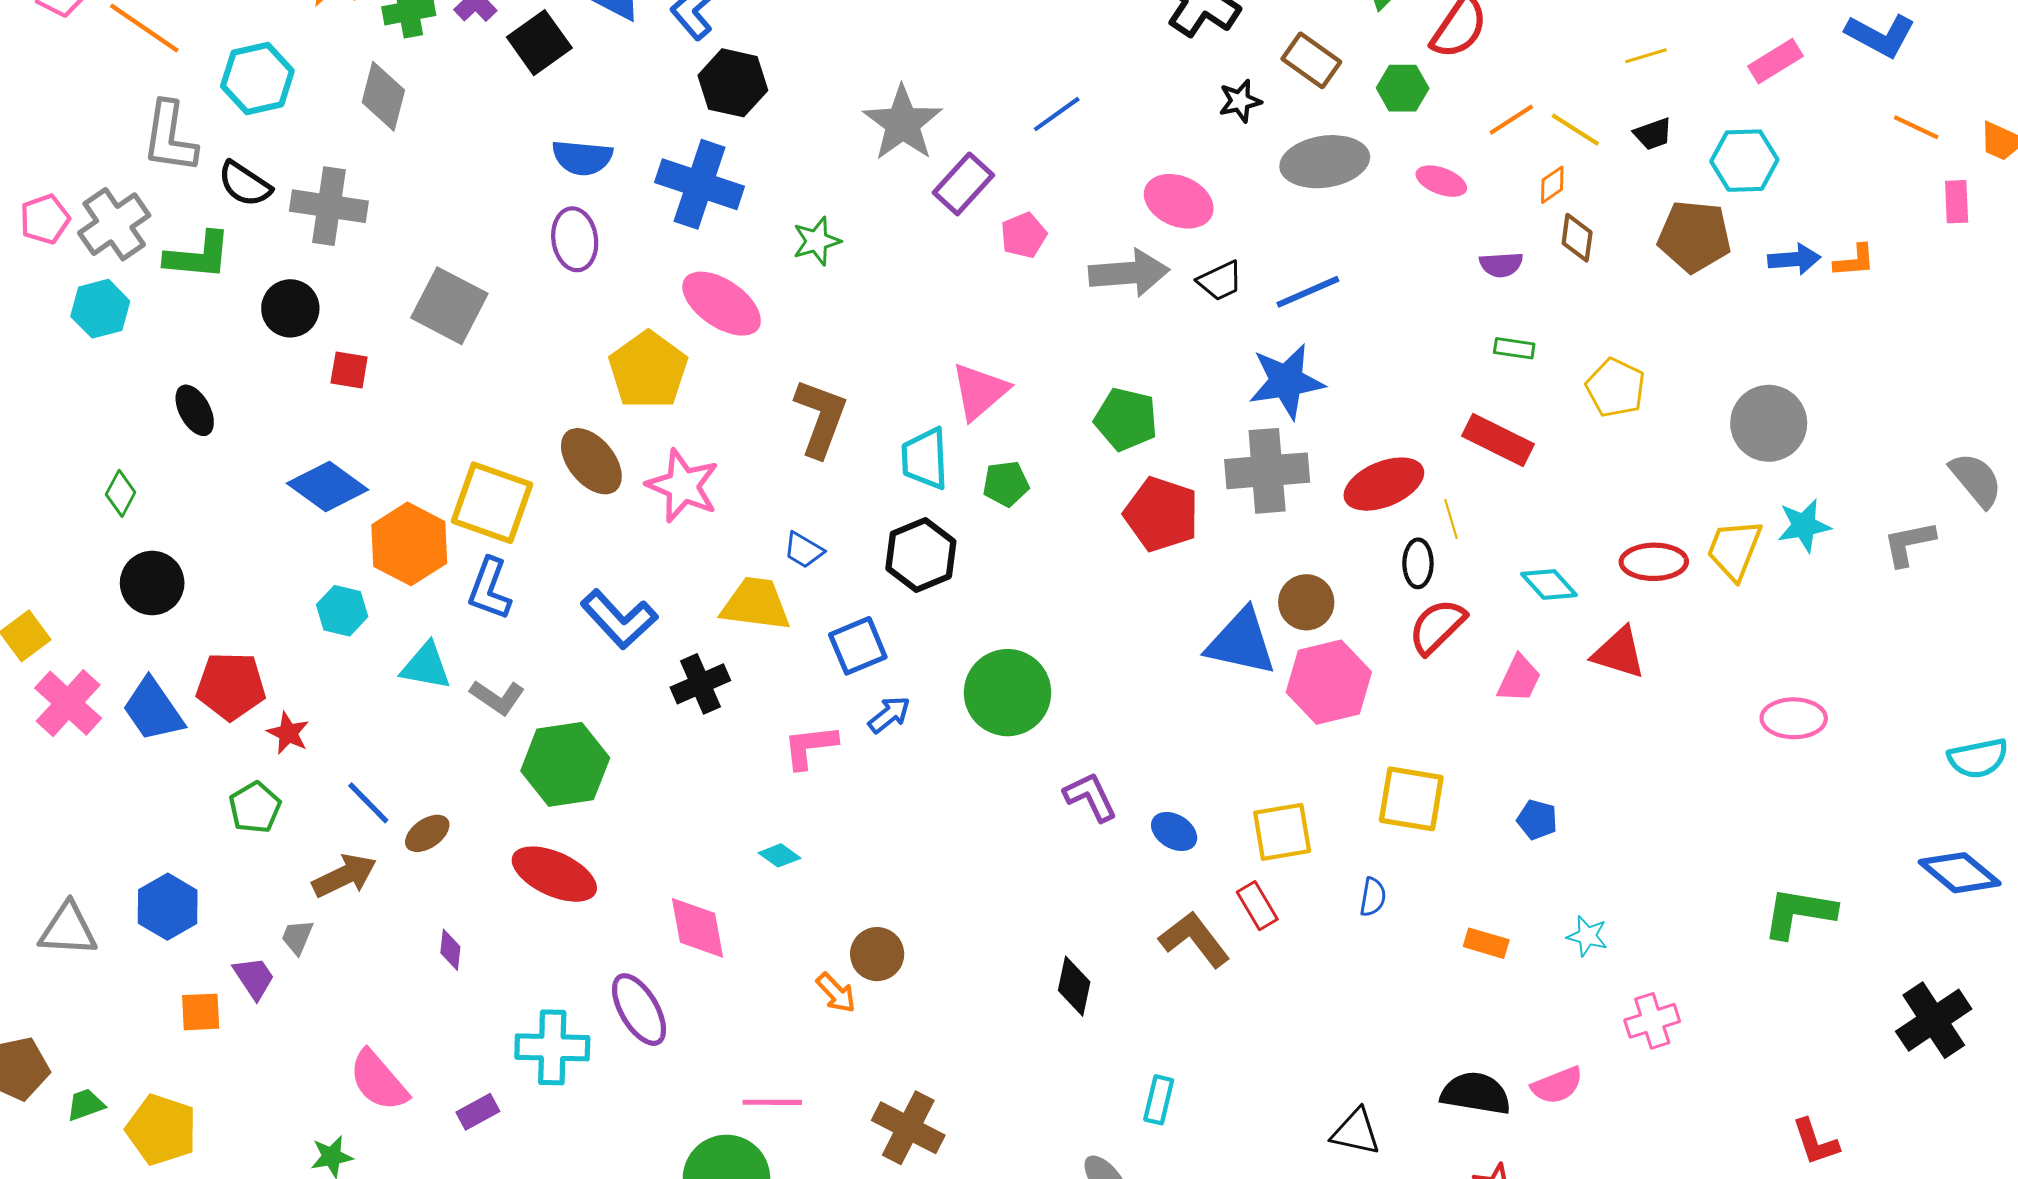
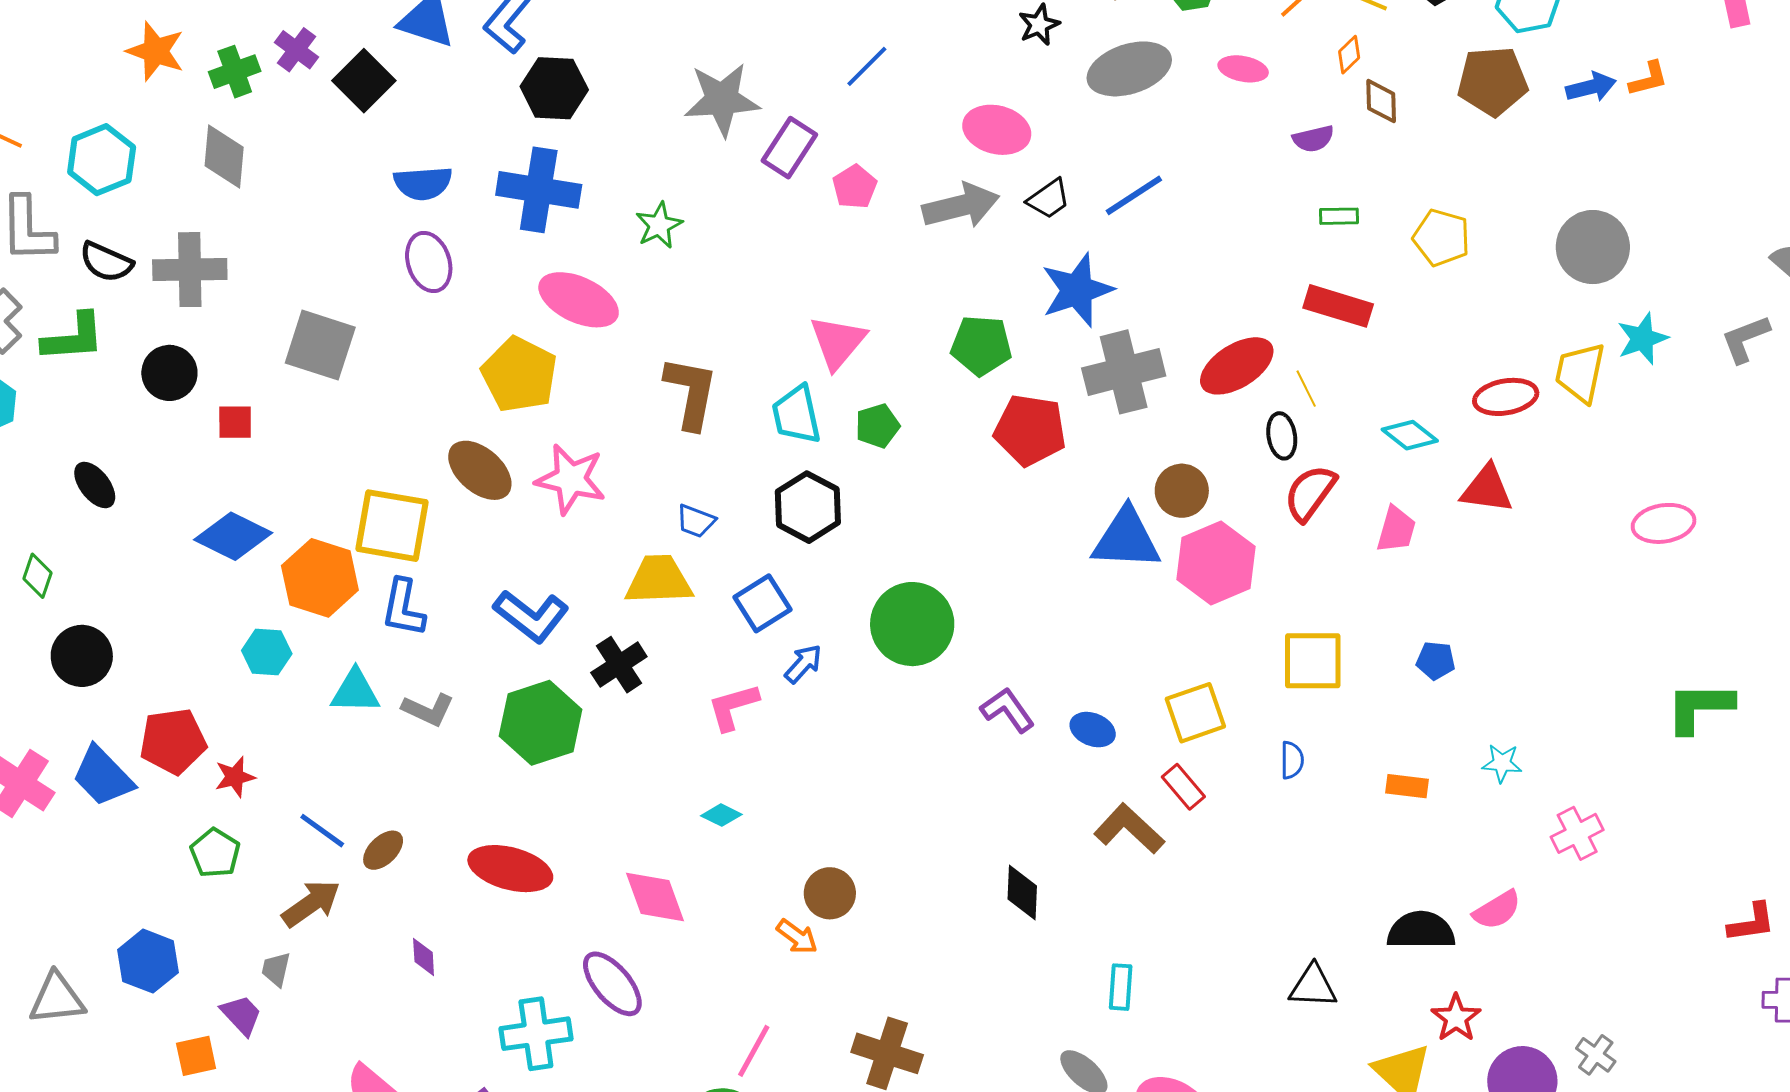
gray star: (903, 123) -> (722, 100), turned -30
blue star: (1286, 381) -> (1077, 290), moved
red star: (288, 733) -> (235, 777), turned -30
green hexagon: (565, 764) -> (541, 723), moved
pink line: (772, 1102) -> (754, 1051), turned -52
red L-shape: (1815, 1142) -> (1752, 923), turned -70

